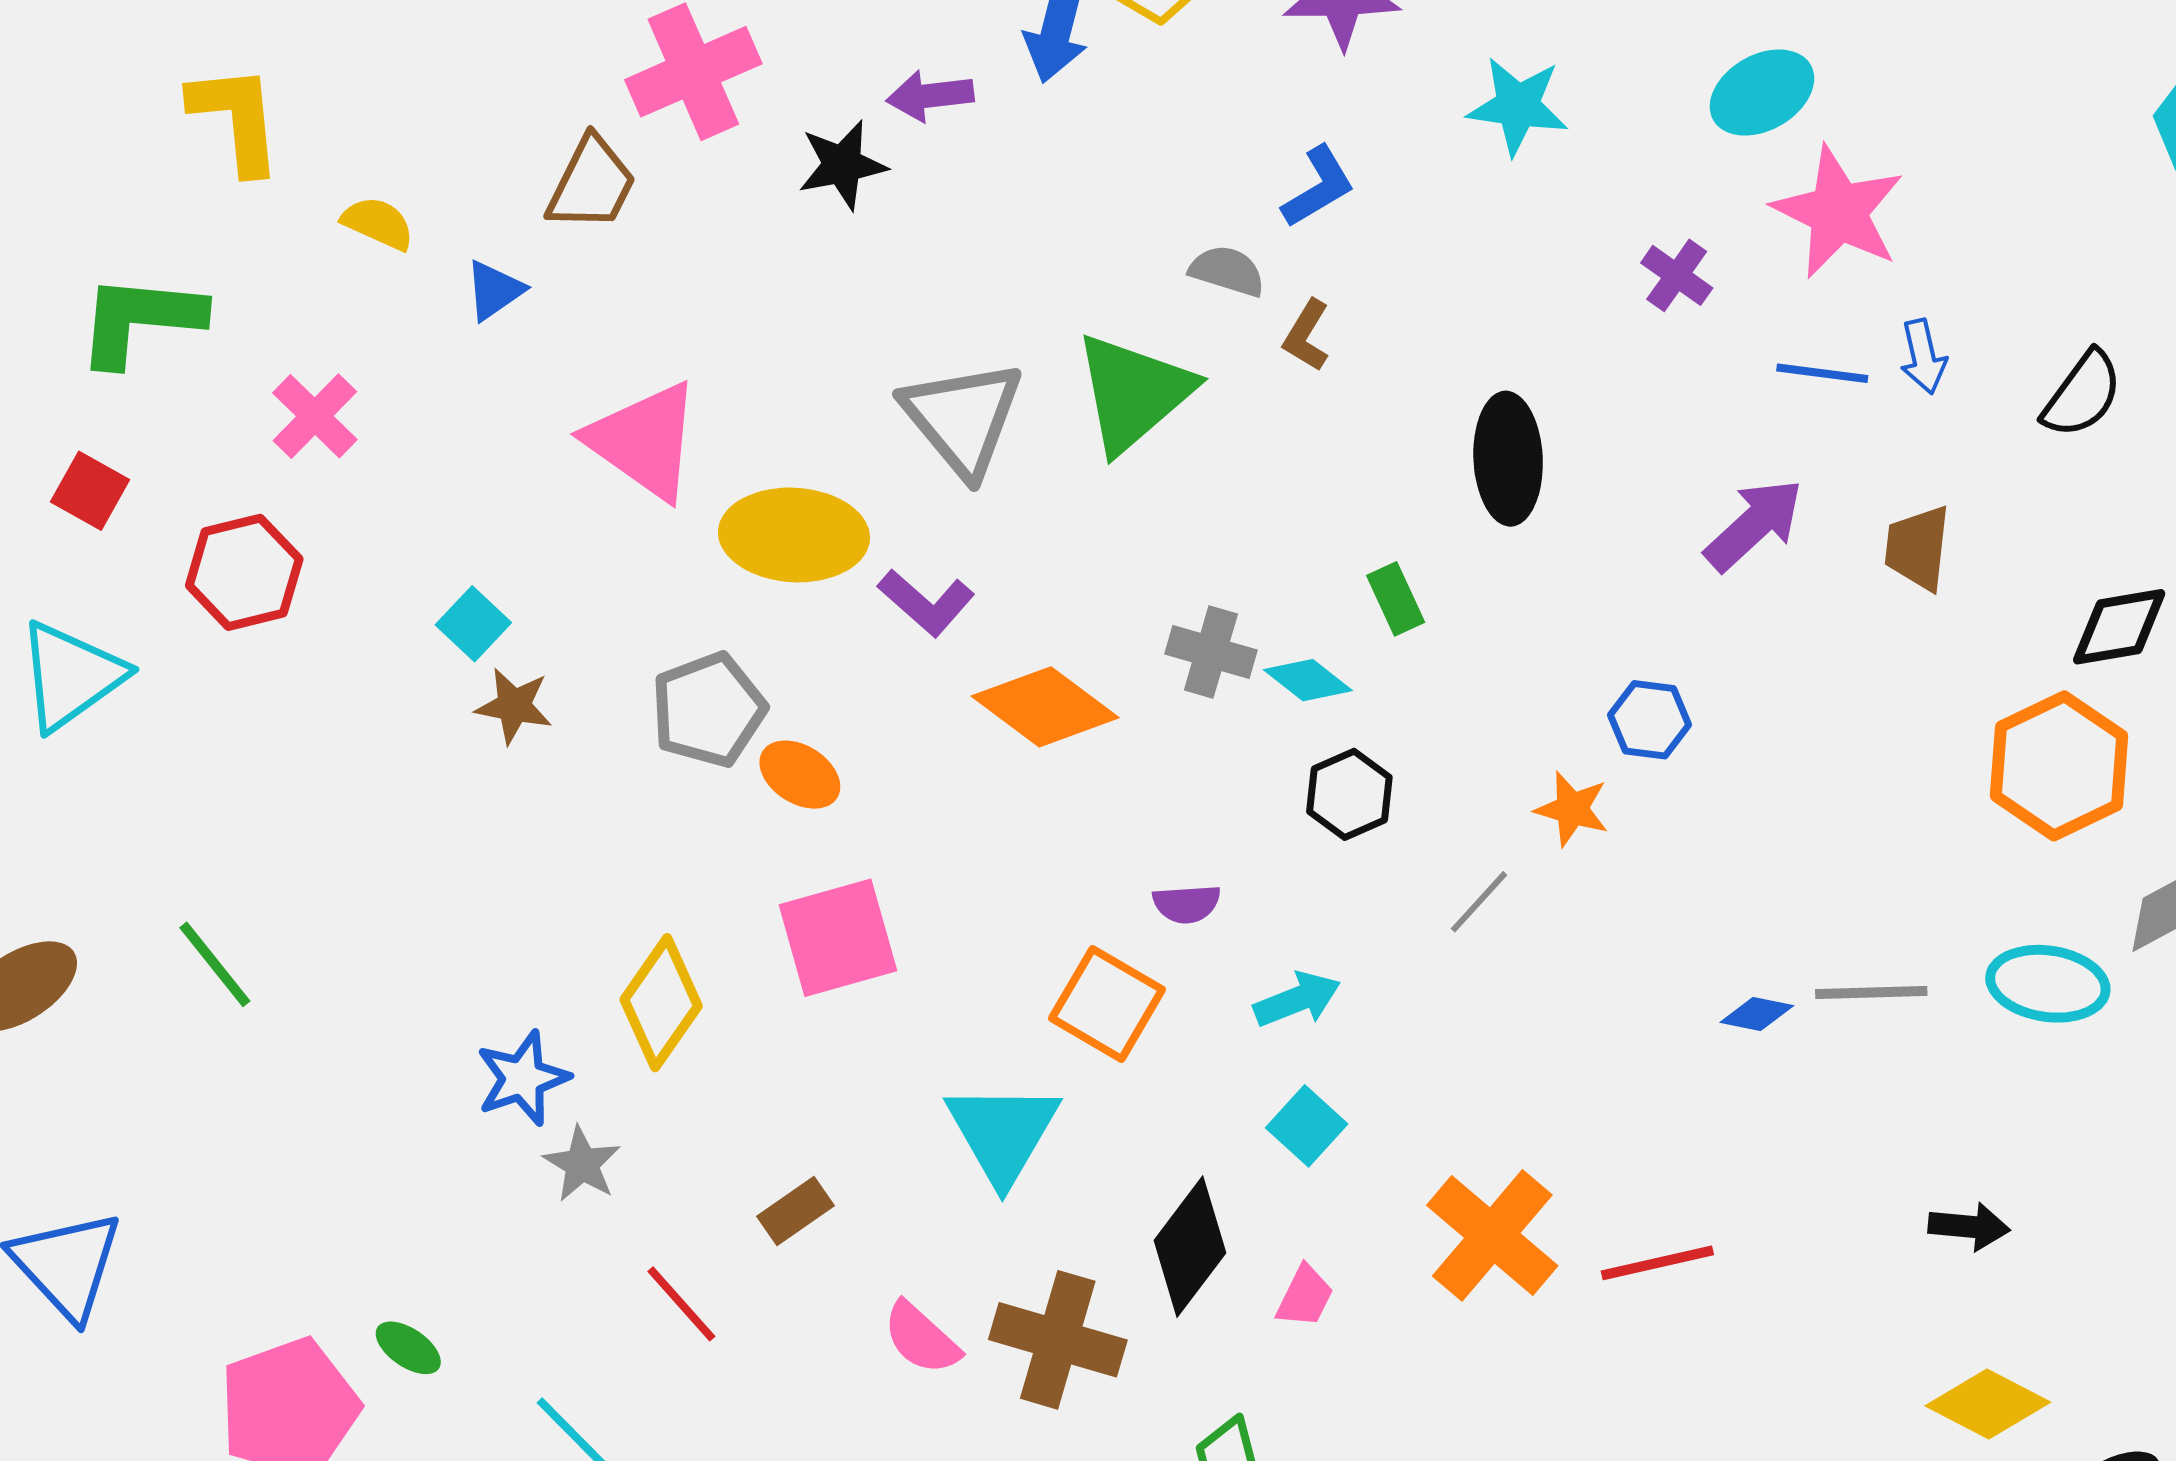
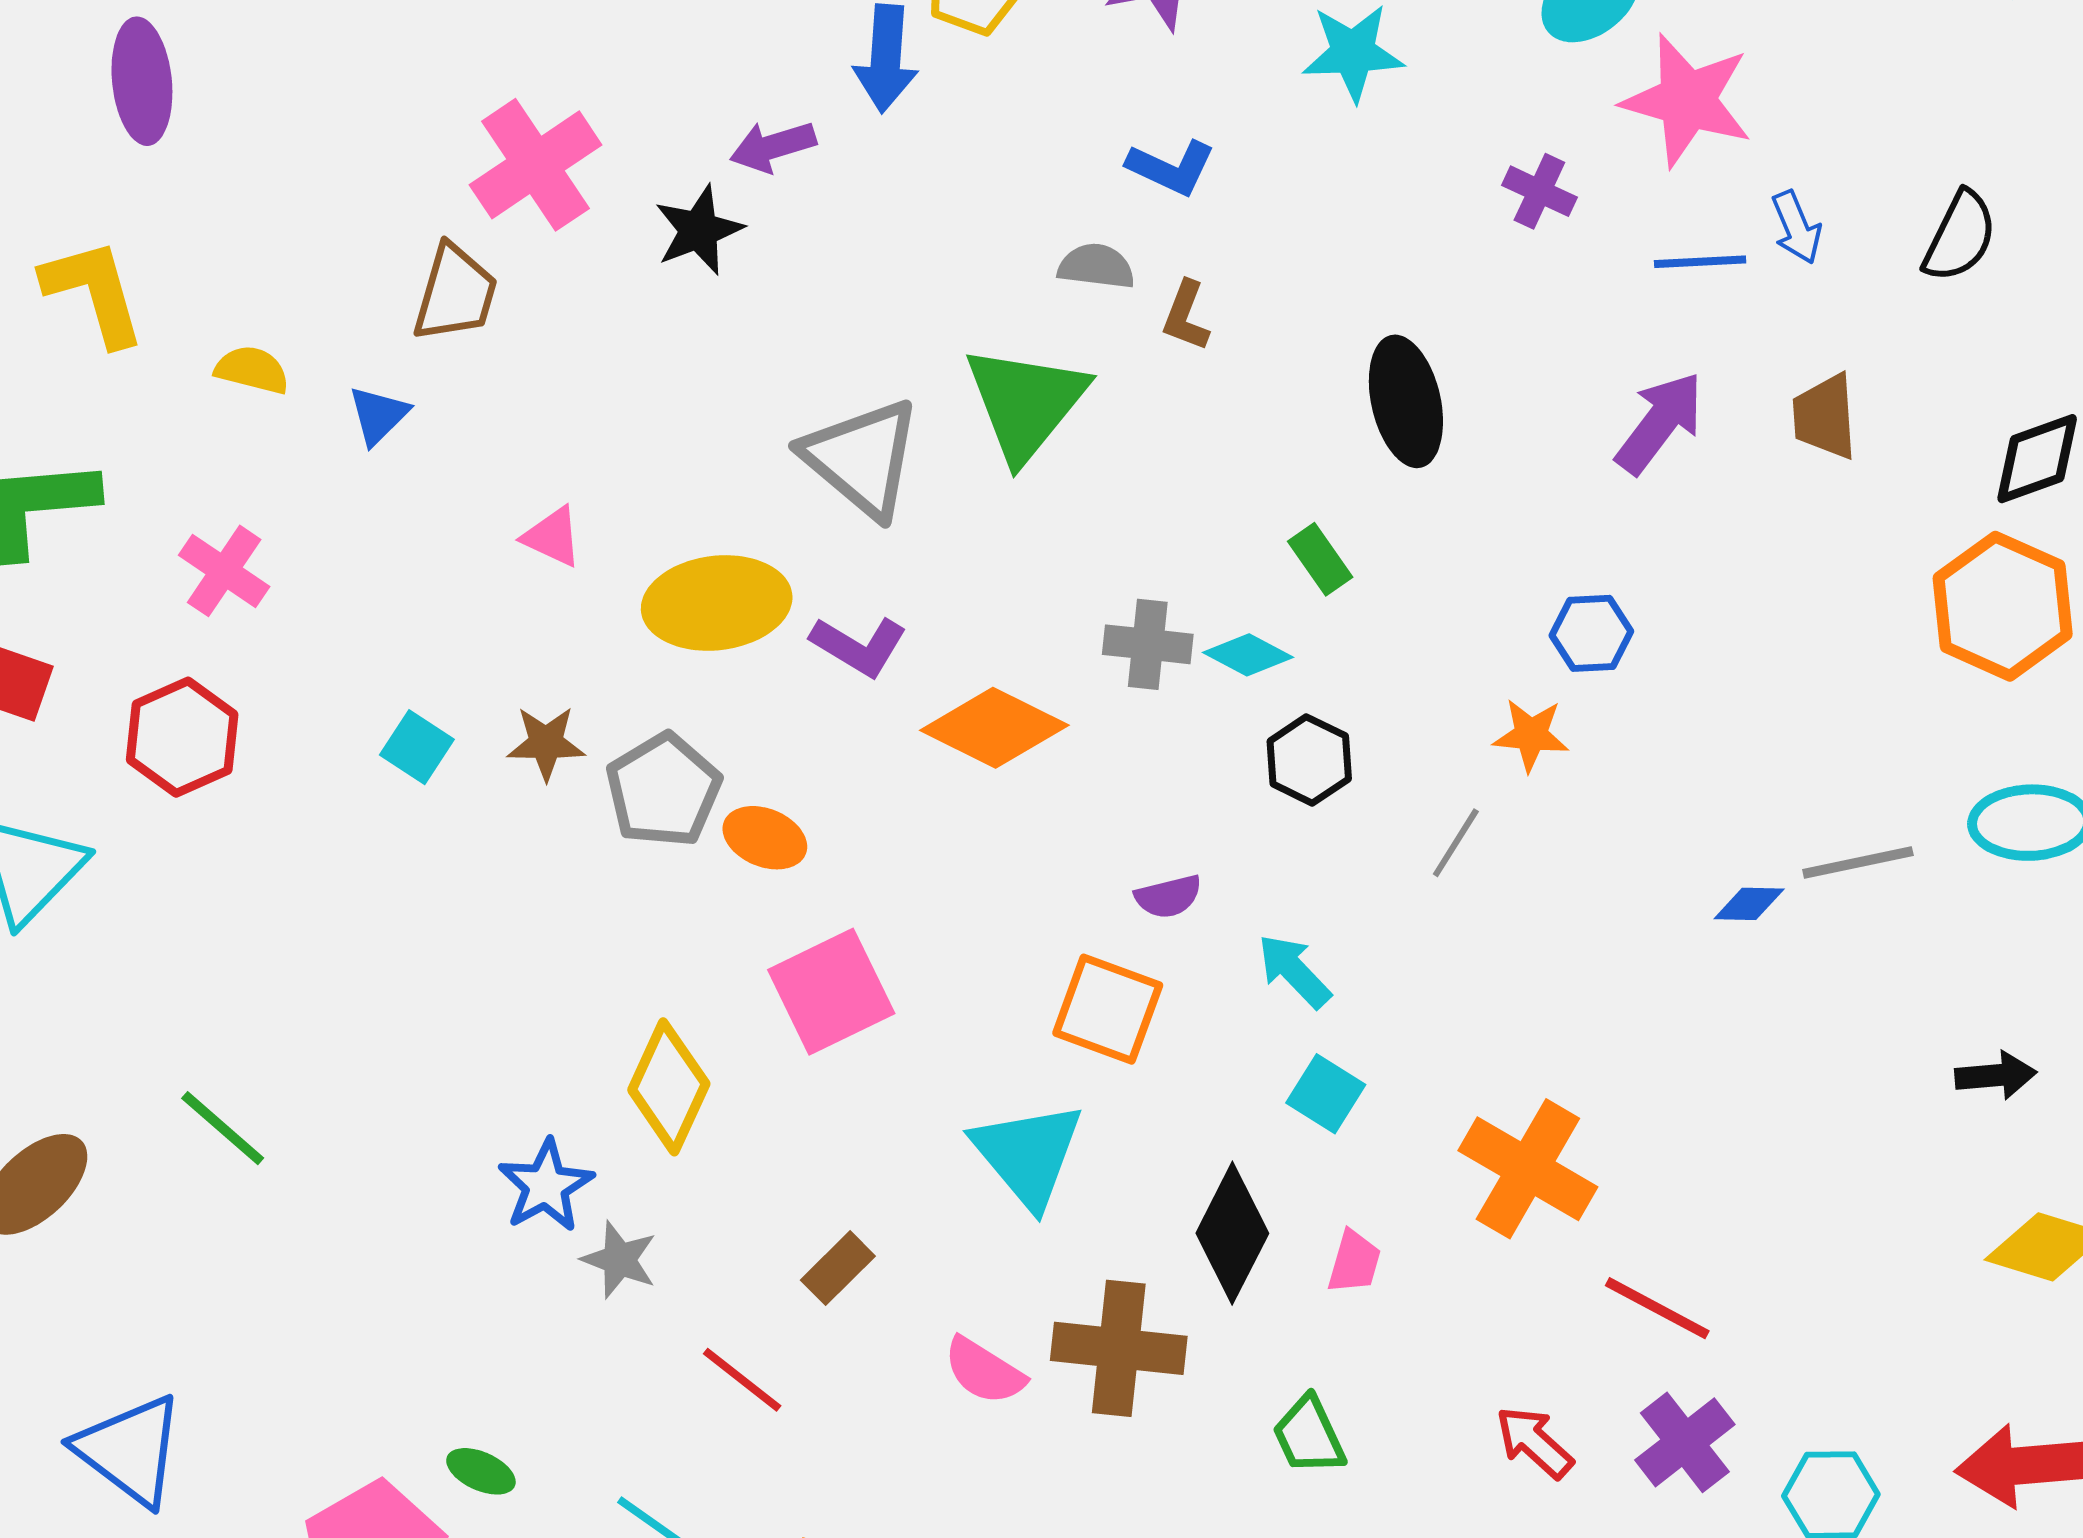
blue L-shape: (1318, 187) -> (1171, 168), turned 66
pink triangle: (644, 441) -> (552, 537), size x0.5
brown star: (514, 706) -> (546, 743), moved
cyan arrow: (1297, 999) -> (1294, 971), turned -102
red line: (1657, 1263) -> (1657, 1308), moved, turned 51

